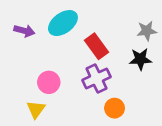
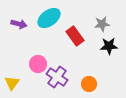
gray star: (147, 31) -> (102, 24), moved
purple cross: (96, 78) -> (57, 77), moved, turned -30
yellow triangle: (36, 109) -> (12, 83), moved

